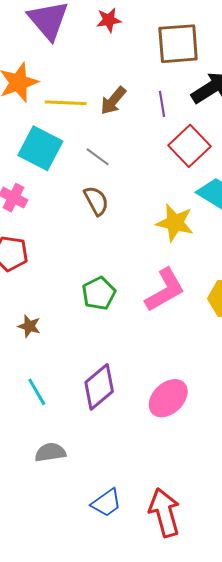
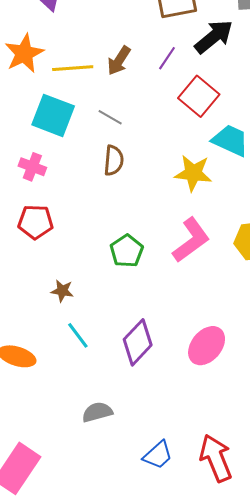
purple line: (162, 104) -> (167, 58), turned 50
brown semicircle: (96, 201) -> (114, 160), turned 40
cyan line: (37, 392) -> (78, 335), moved

